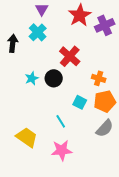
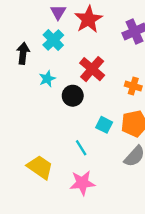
red star: (80, 15) -> (88, 19), moved
cyan star: (32, 78) -> (47, 79), moved
orange cross: (99, 78) -> (133, 86), moved

